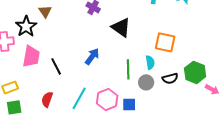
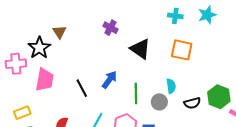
orange square: (165, 42) -> (182, 50), moved
black line: (56, 66) -> (82, 88), moved
green line: (128, 69) -> (136, 93), moved
gray circle: (146, 82) -> (159, 102), moved

